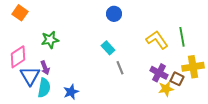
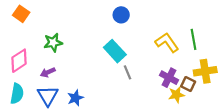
cyan rectangle: (108, 48) -> (115, 51), size x1.5
purple arrow: (45, 68) -> (48, 72), turned 88
blue triangle: (30, 76) -> (48, 96), moved
cyan semicircle: (44, 88) -> (17, 94), moved

